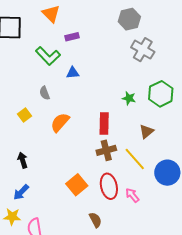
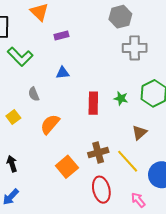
gray cross: (143, 50) -> (135, 48), turned -30
green L-shape: (48, 56) -> (20, 57), moved
red rectangle: (104, 123) -> (93, 103), moved
orange square: (77, 185) -> (67, 167), moved
pink arrow: (132, 195) -> (138, 200), moved

